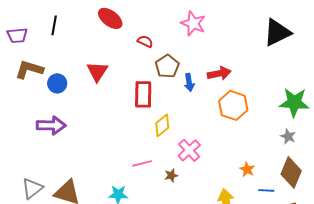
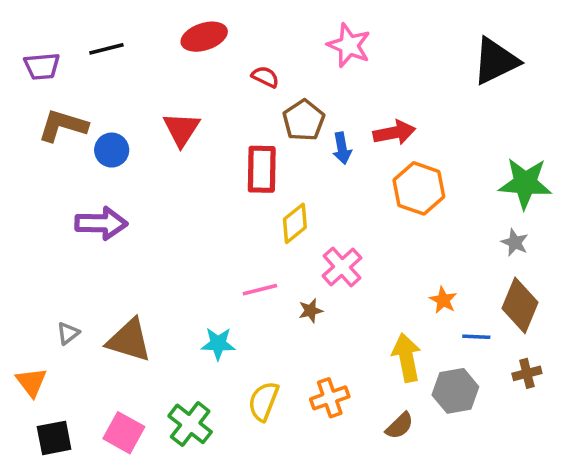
red ellipse: (110, 18) -> (204, 37), turned -55
black line: (54, 25) -> (106, 49), turned 66
gray triangle: (32, 188) -> (68, 333), size x0.6

